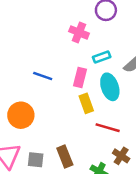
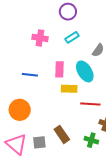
pink cross: (79, 32) -> (40, 38), moved
cyan rectangle: (102, 57) -> (72, 37), moved
yellow rectangle: (86, 103) -> (69, 89), turned -56

